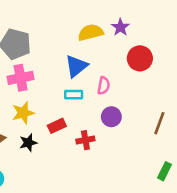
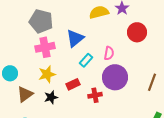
blue triangle: (76, 66) -> (75, 38), moved
cyan rectangle: (74, 95) -> (86, 60), turned -48
purple circle: (111, 117) -> (115, 77), size x1.6

